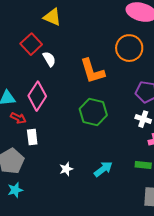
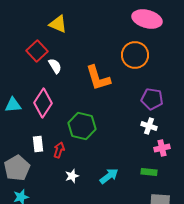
green hexagon: (93, 112) -> (82, 126), moved
red arrow: (18, 118) -> (59, 150), moved, turned -98

